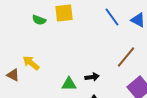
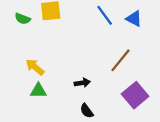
yellow arrow: (31, 63) -> (35, 67), moved
green triangle: (69, 84) -> (38, 91), moved

